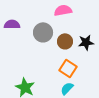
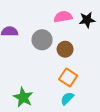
black star: (86, 42) -> (87, 20), moved

